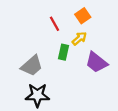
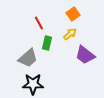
red line: (54, 24) -> (39, 23), moved
green rectangle: (64, 52) -> (47, 43), moved

